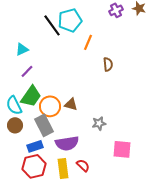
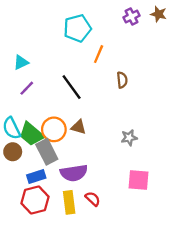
black line: (52, 25) -> (72, 87), moved
green trapezoid: (31, 96) -> (32, 134), moved, turned 95
gray star: (99, 123) -> (129, 138), moved

